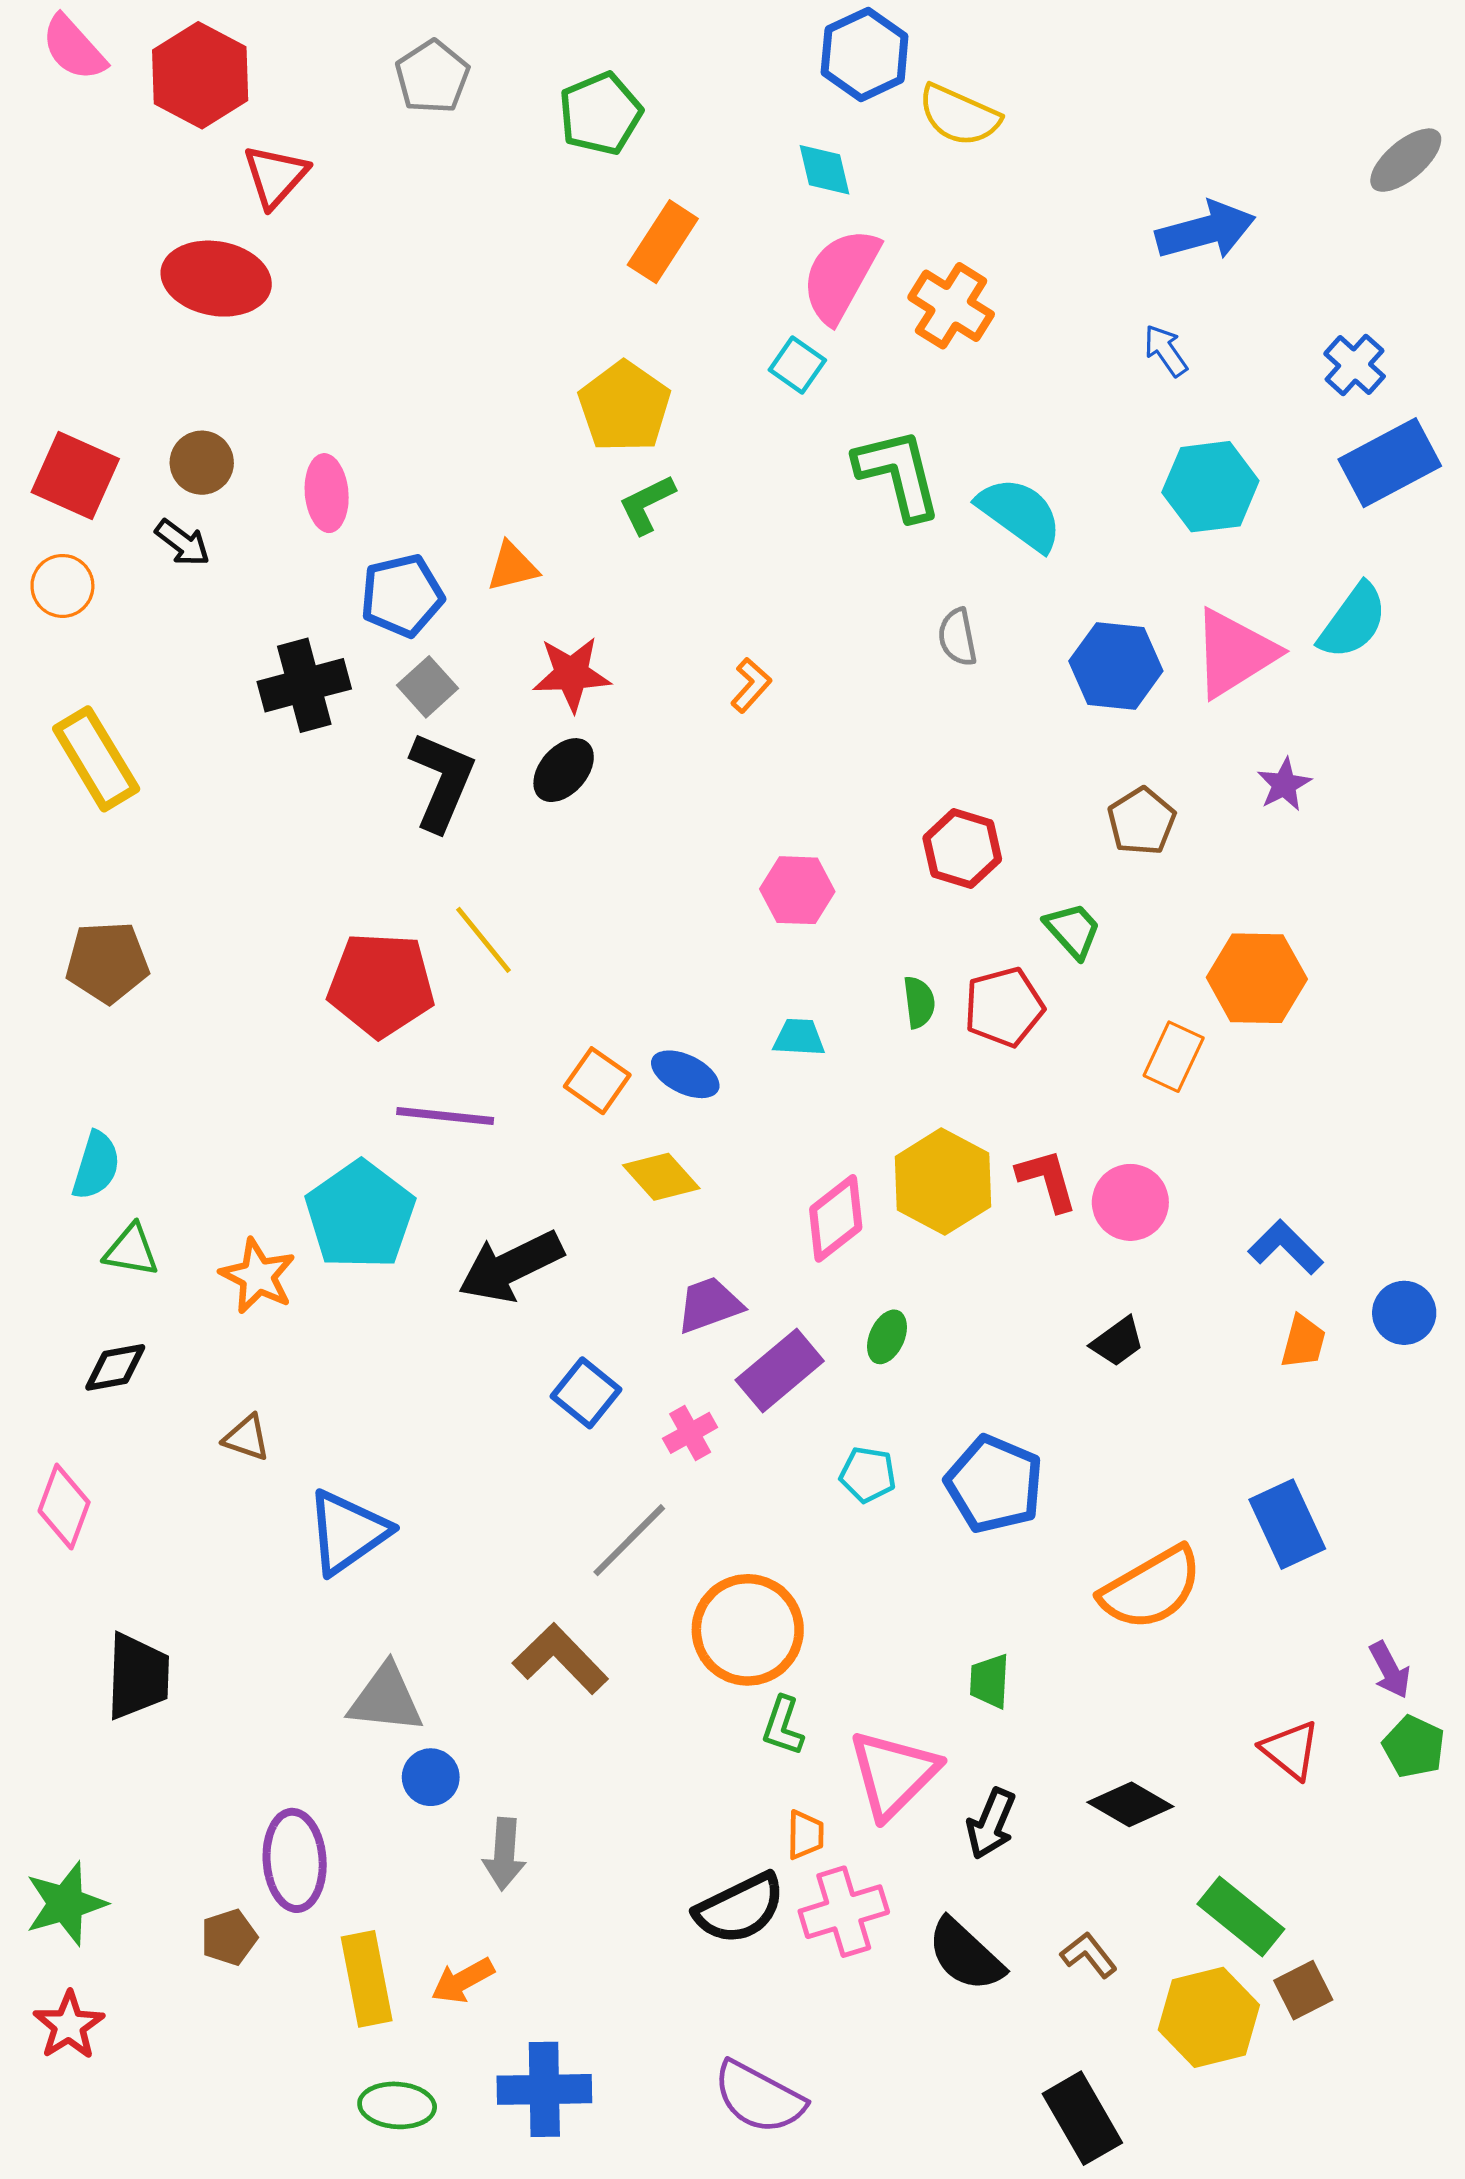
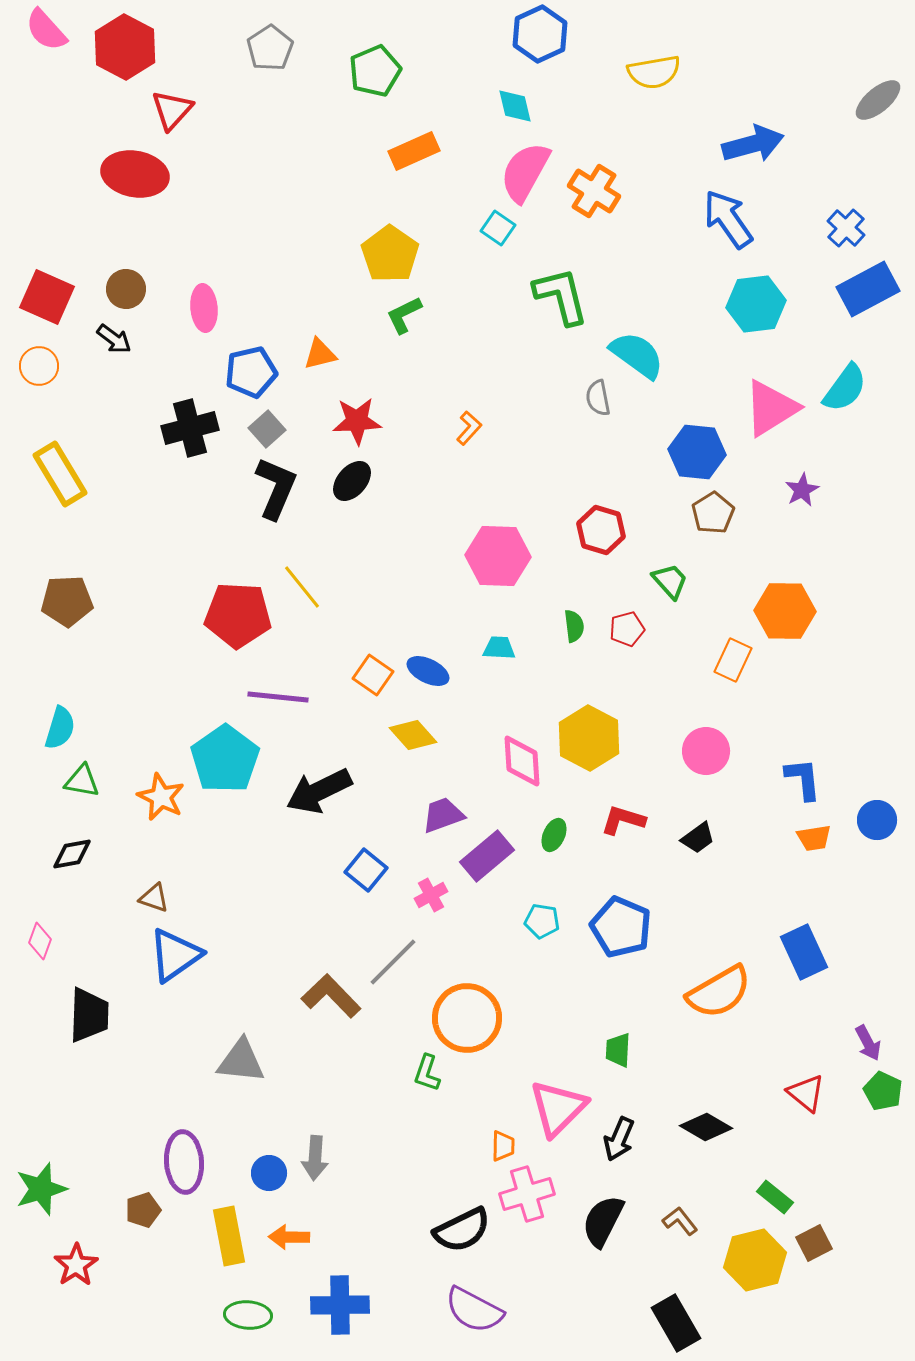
yellow semicircle: (959, 115) -> (654, 72), moved, turned -34
orange rectangle: (663, 242) -> (414, 151), turned 33
blue arrow: (1166, 351) -> (728, 219), size x1.8
cyan semicircle: (1020, 514) -> (637, 355), moved
blue hexagon: (1116, 666) -> (697, 452), moved
pink hexagon: (797, 890) -> (498, 556), size x1.4
red pentagon: (1004, 1007) -> (627, 629), size x0.7
red L-shape: (1047, 1180) -> (623, 820), moved, turned -57
pink diamond: (836, 1218) -> (522, 761), turned -56
blue L-shape: (1286, 1247) -> (803, 779), turned 39
orange trapezoid: (1303, 1342) -> (814, 838), turned 66
pink diamond: (64, 1507) -> (40, 941), size x0.7
blue triangle: (347, 1532) -> (175, 955), moved
brown L-shape: (560, 1659) -> (331, 996), moved
black trapezoid: (138, 1676) -> (89, 1015), moved
green L-shape: (783, 1726) -> (427, 1073), moved
blue circle: (431, 1777) -> (269, 1173), moved
black semicircle: (740, 1908) -> (462, 1230), moved
green rectangle: (1241, 1916) -> (775, 1197), size x0.7
black semicircle: (965, 1955) -> (603, 1221), turned 74
orange arrow: (463, 1981) -> (289, 1237), turned 30
red star: (69, 2025) -> (76, 1265), moved

